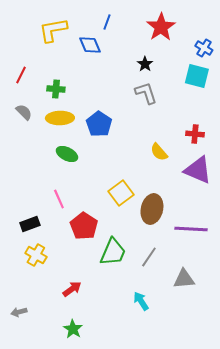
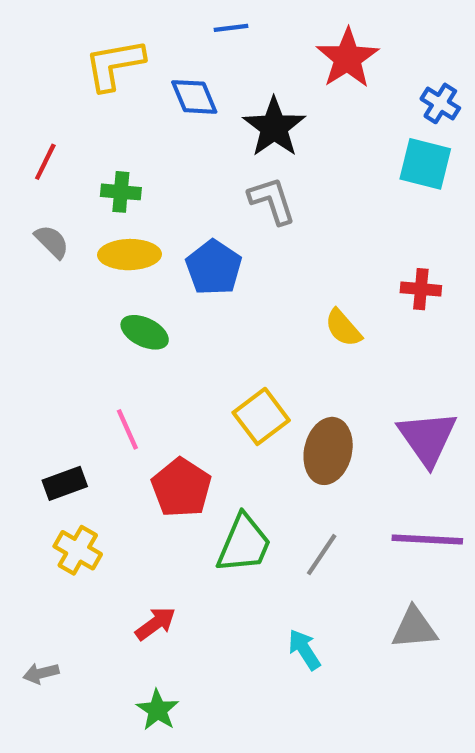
blue line: (107, 22) -> (231, 28), moved, turned 63
black star: (145, 64) -> (274, 127), moved, size x1.8
gray L-shape: (146, 93) -> (272, 201), moved
purple triangle: (198, 170) -> (427, 438), moved, turned 32
purple line: (191, 229) -> (427, 539), moved
gray triangle: (184, 279) -> (414, 628), moved

